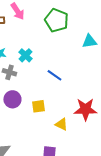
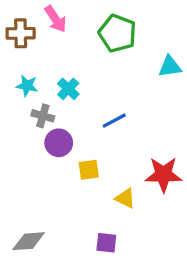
blue line: (54, 75) -> (114, 121), turned -63
purple circle: (12, 99) -> (59, 143), moved

